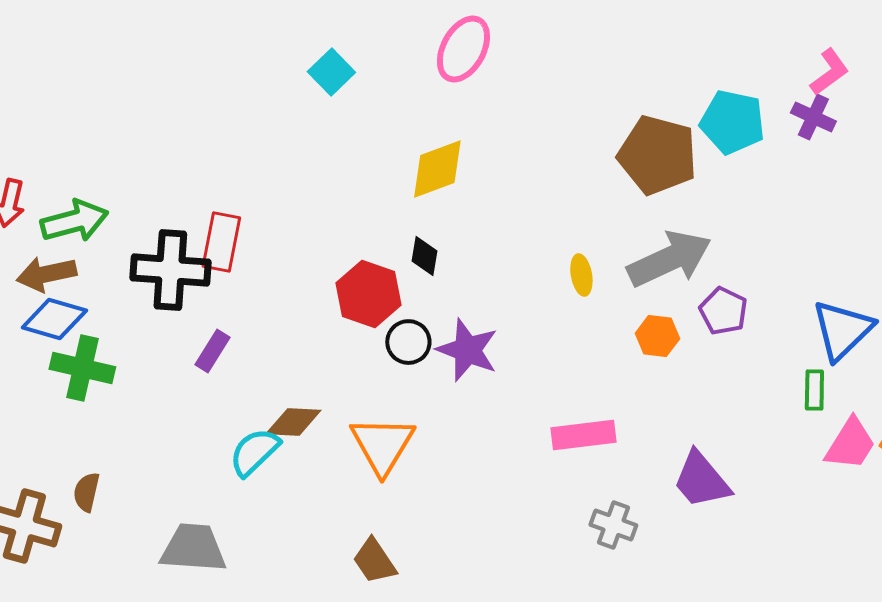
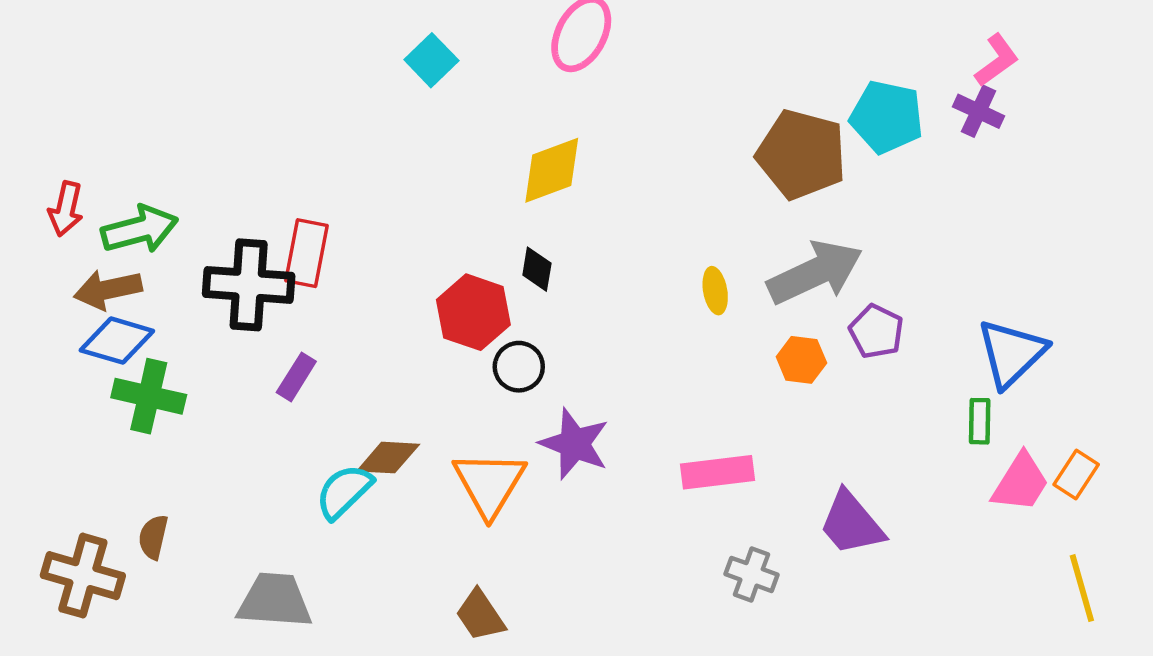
purple star: (467, 350) -> (574, 444), moved

